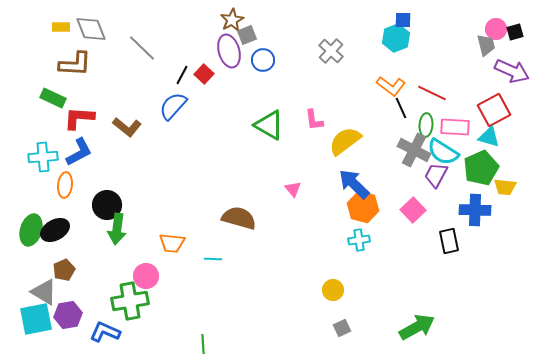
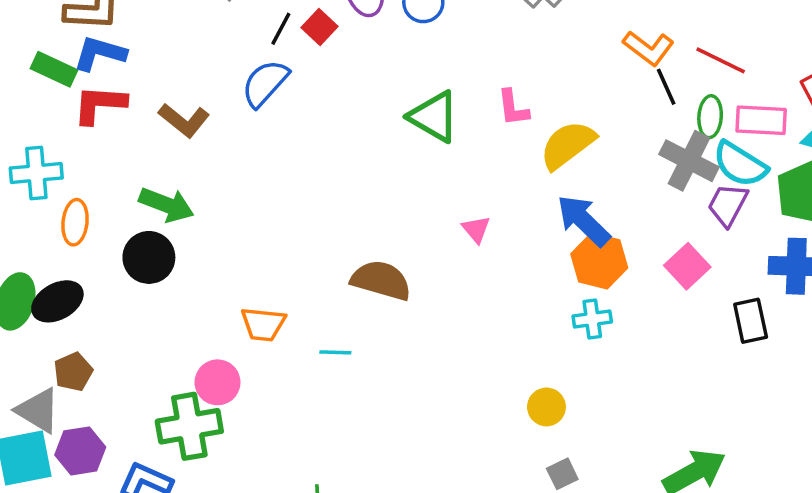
blue L-shape: (79, 152) -> (100, 53), moved, turned -136
green arrow: (117, 229) -> (166, 205), moved, turned -76

